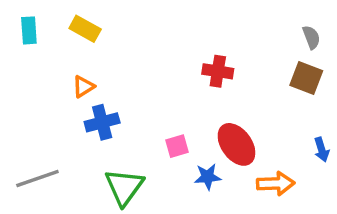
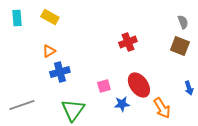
red cross: (218, 71) -> (128, 42), turned -30
orange arrow: (276, 184) -> (162, 108), turned 60

